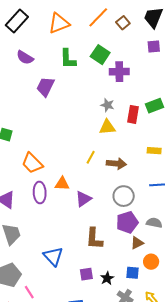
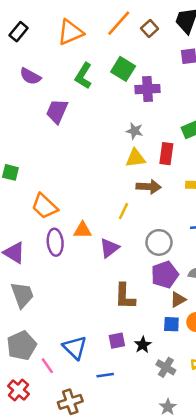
black rectangle: (17, 21) -> (19, 32), size x0.7
green L-shape: (68, 59) -> (83, 76), turned 35
red rectangle: (133, 114) -> (166, 154), moved
yellow line: (91, 157) -> (124, 211), moved
brown arrow: (116, 164) -> (149, 187), moved
blue triangle: (53, 256) -> (75, 348), moved
blue square: (132, 273) -> (171, 324), moved

